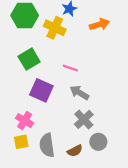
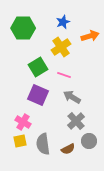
yellow cross: (55, 28) -> (61, 47), moved, turned 30
green square: (29, 59) -> (38, 67), moved

